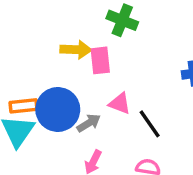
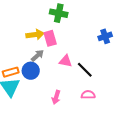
blue circle: (58, 109) -> (31, 71), size x0.7
gray arrow: (89, 123) -> (37, 56), moved

